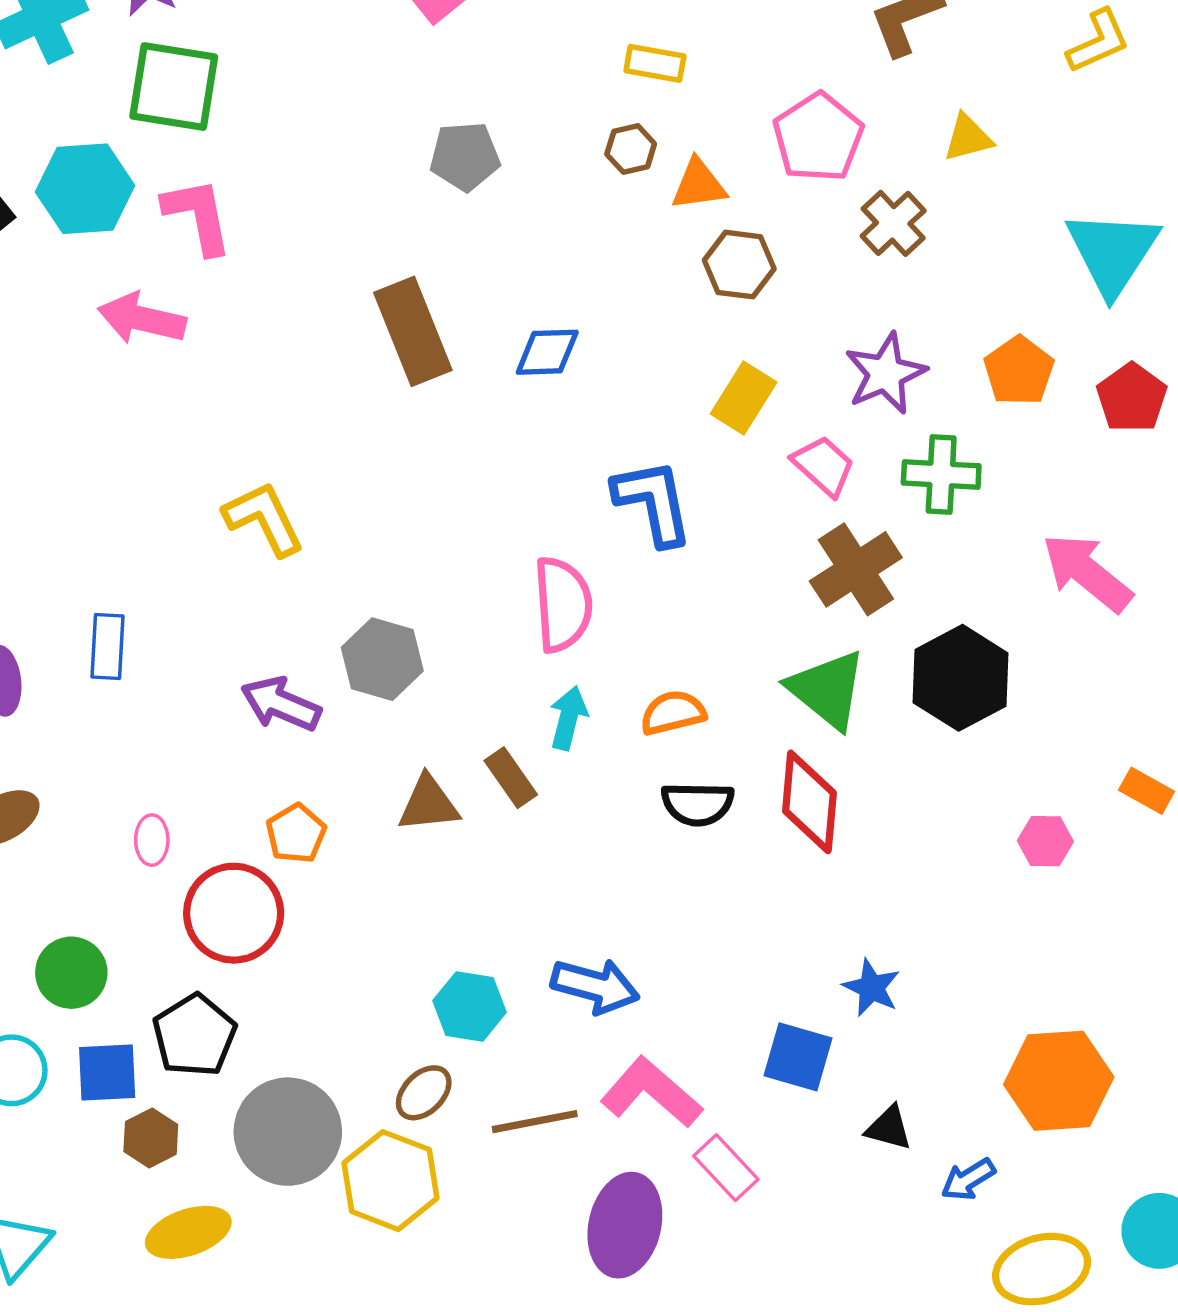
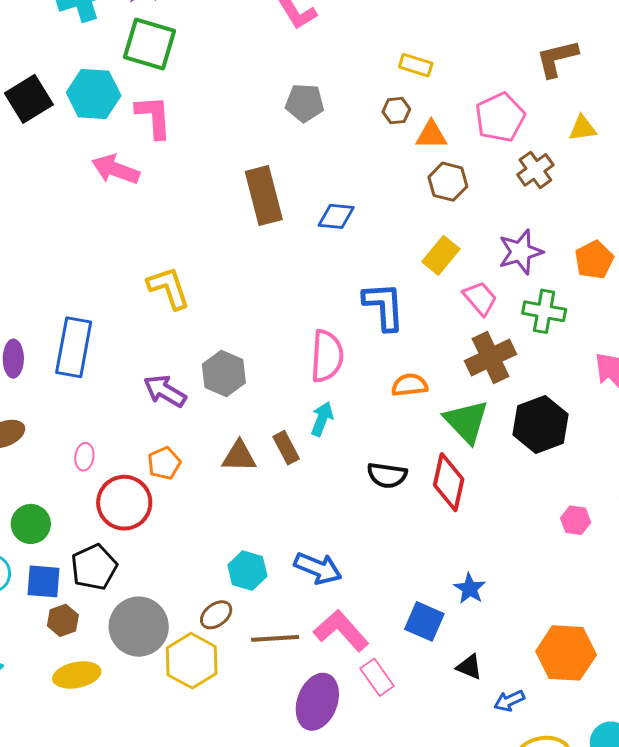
blue rectangle: (107, 647) -> (74, 347), size x1.6
orange semicircle: (673, 713) -> (410, 385), moved

